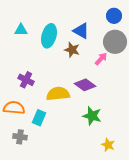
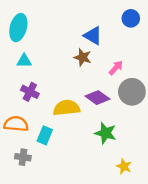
cyan triangle: (21, 30) -> (24, 61), moved
cyan ellipse: (49, 36) -> (18, 28), moved
gray circle: (115, 42) -> (132, 92), moved

